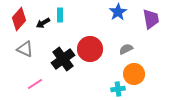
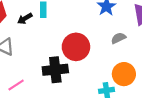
gray semicircle: (126, 49) -> (118, 38), moved
black cross: (63, 59) -> (55, 70), moved, turned 30

